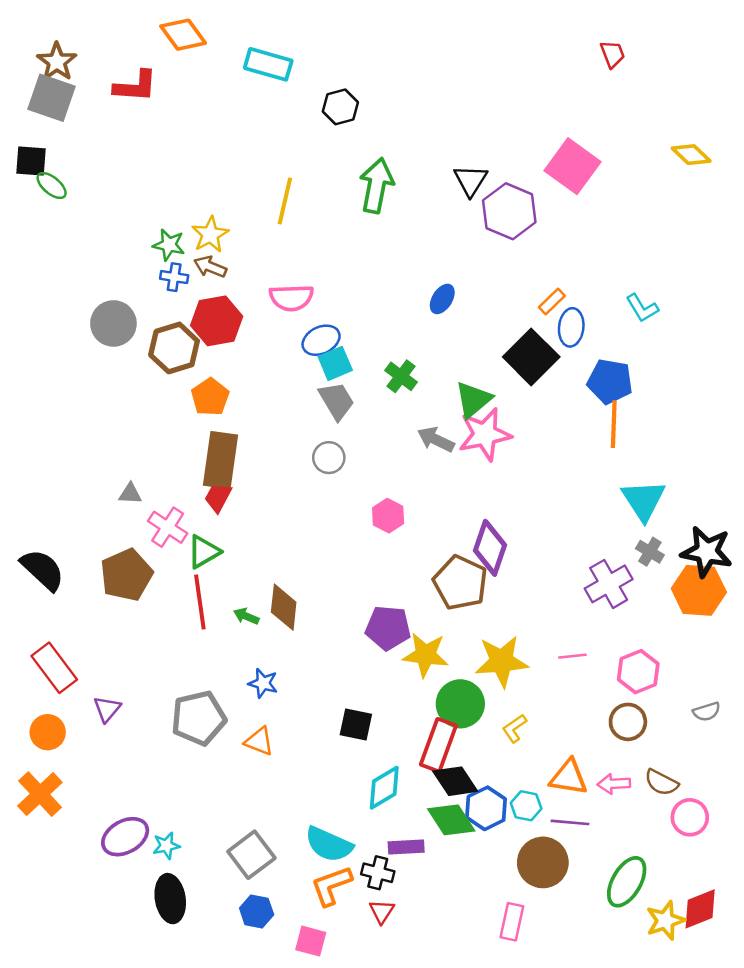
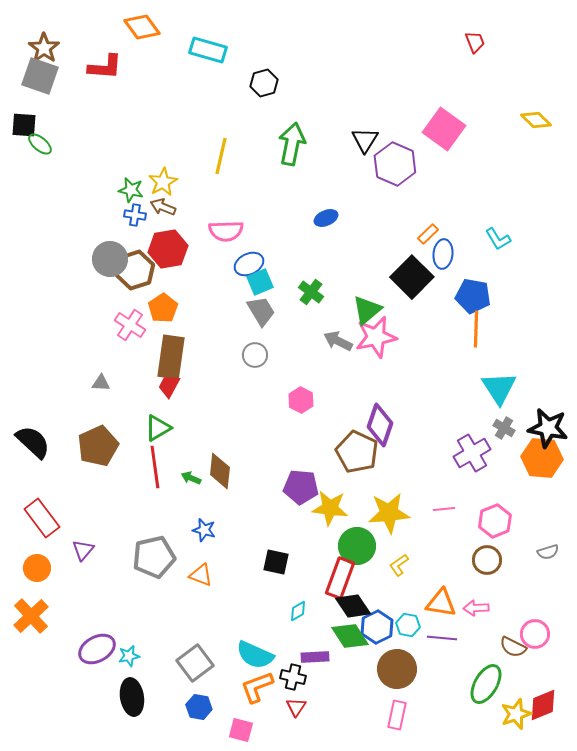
blue ellipse: (442, 299) -> (326, 218), moved, turned 35
gray circle: (113, 323) -> (110, 259), moved
pink cross: (168, 527) -> (130, 325), moved
brown semicircle: (661, 782) -> (513, 647), moved
cyan diamond: (384, 788) -> (298, 611), size x0.6
brown circle: (543, 862) -> (397, 669), moved

